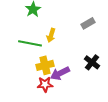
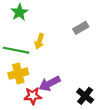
black cross: (92, 62) -> (85, 96), moved
yellow cross: (45, 65) -> (18, 74), moved

